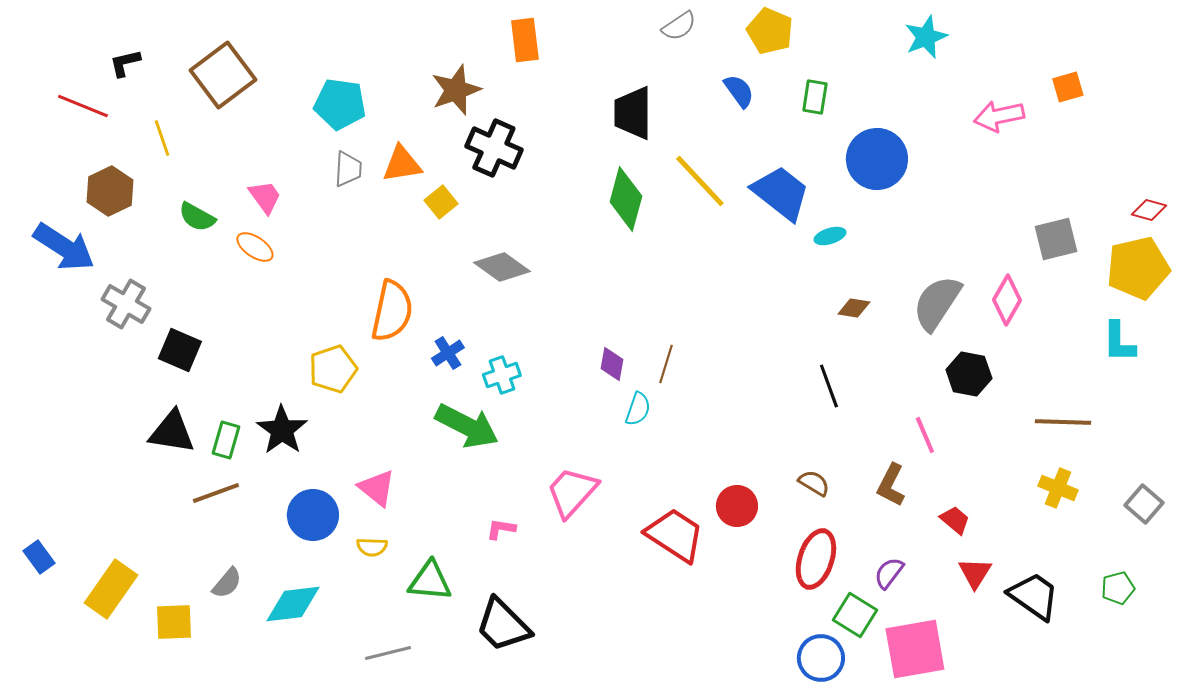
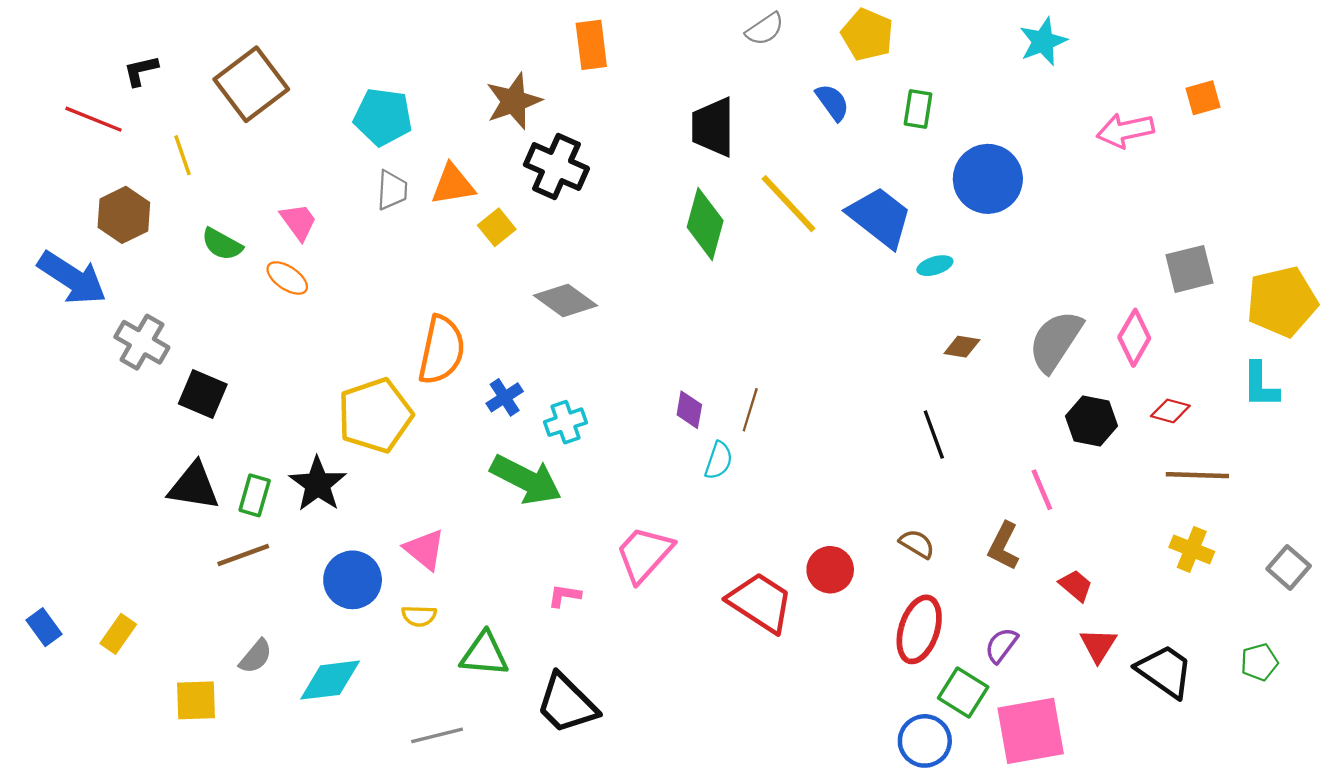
red diamond: (1149, 210) -> (1170, 411), moved
yellow pentagon: (333, 369) -> (375, 415), size x1.4
yellow rectangle: (111, 589) -> (118, 634), moved, size x0.6

